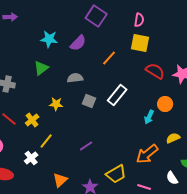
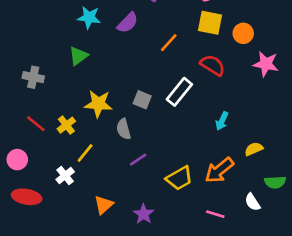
red semicircle: (155, 71) -> (213, 65), moved
gray semicircle: (75, 78) -> (124, 129), moved, turned -98
yellow star: (56, 104) -> (98, 104), size x1.5
orange circle: (165, 104) -> (243, 33), moved
yellow trapezoid: (116, 174) -> (179, 178), moved

